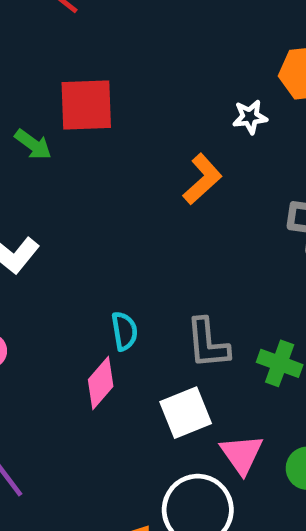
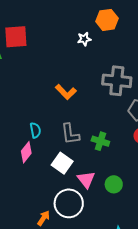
orange L-shape: (202, 179) -> (66, 92), moved, turned 90
white square: (186, 413) -> (62, 163), turned -30

